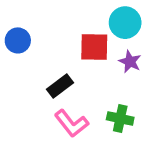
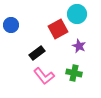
red square: (94, 47) -> (58, 29), turned -30
purple star: (130, 62) -> (79, 46), moved

